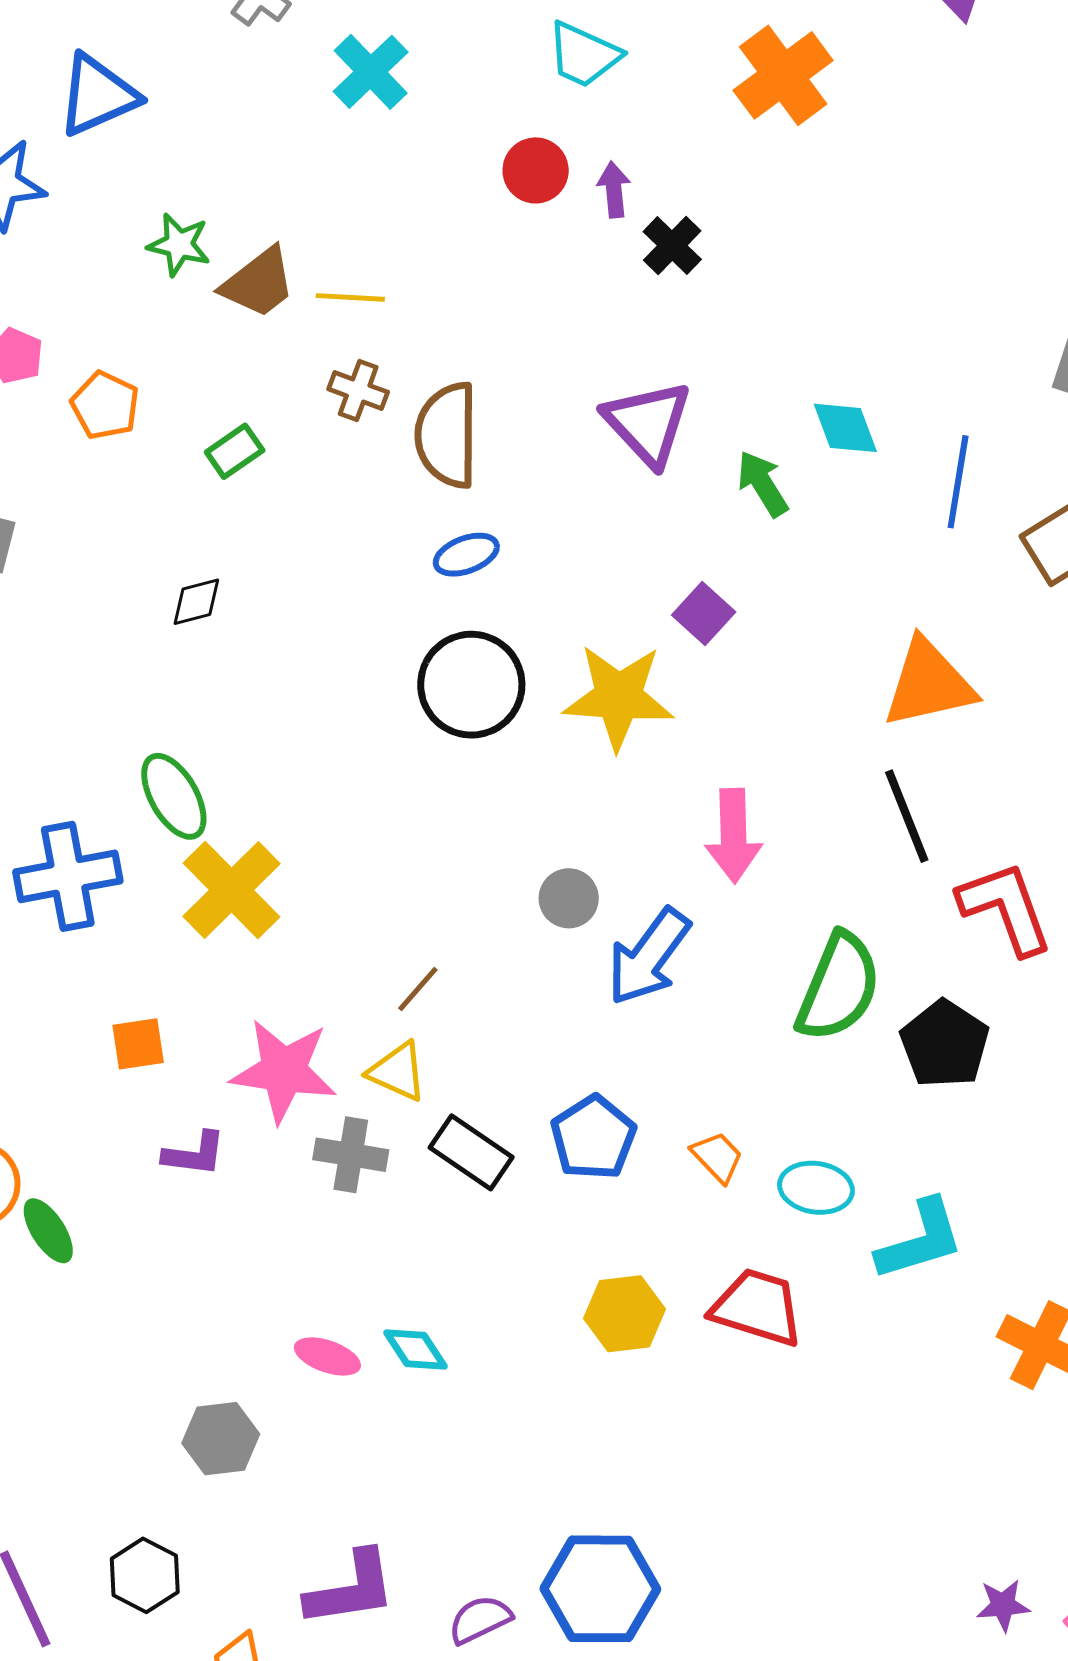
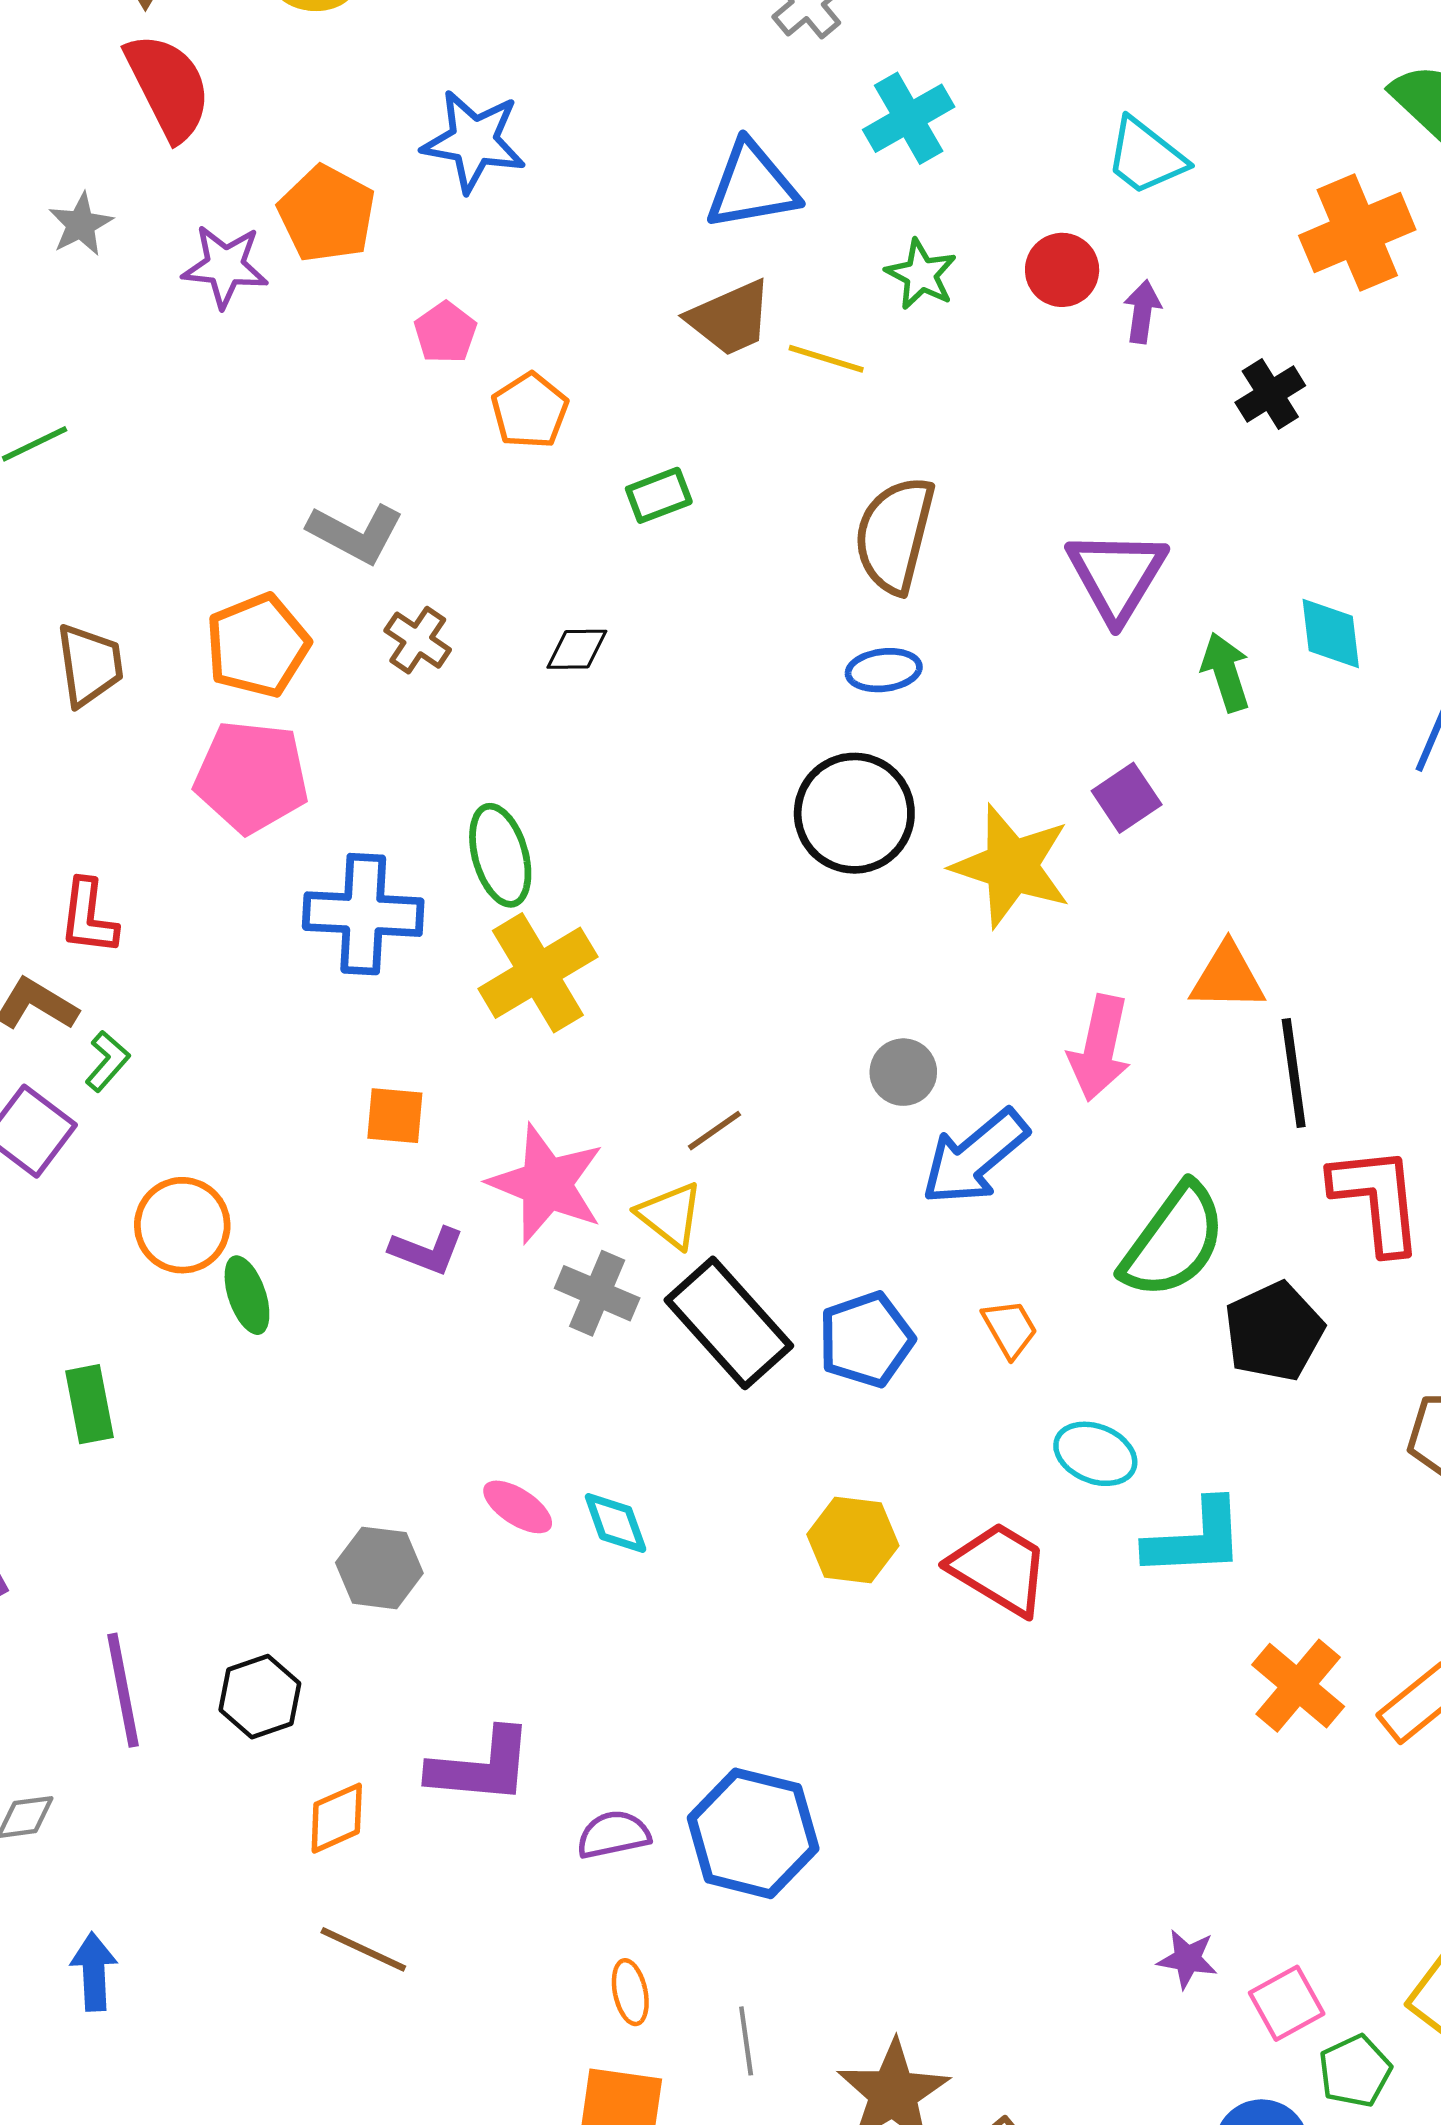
blue triangle: (98, 95) -> (752, 186), moved
green star: (179, 245) -> (921, 274), moved
black cross: (672, 246) -> (1270, 394), moved
brown cross: (358, 391) -> (418, 640), moved
orange triangle: (929, 684) -> (1227, 977), moved, size x0.7
black rectangle: (471, 1152) -> (729, 1323), size x1.4
orange trapezoid: (717, 1157) -> (1010, 1328), moved

